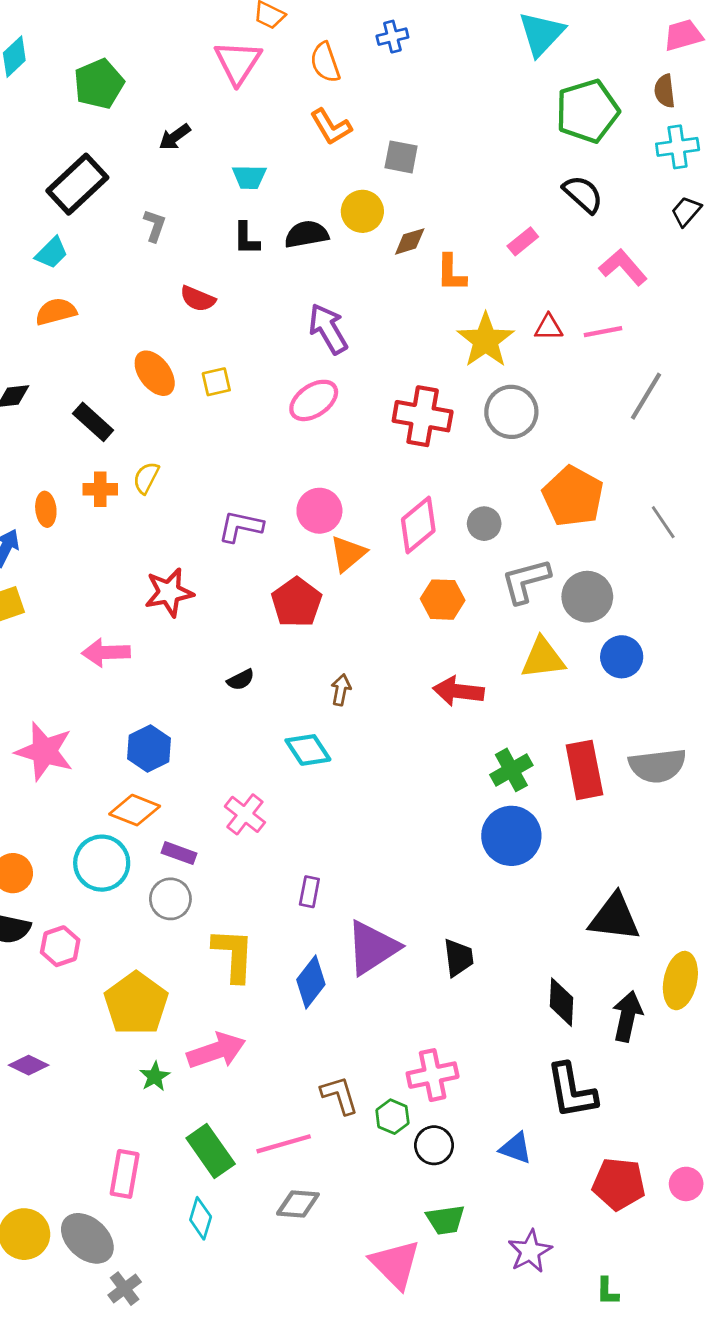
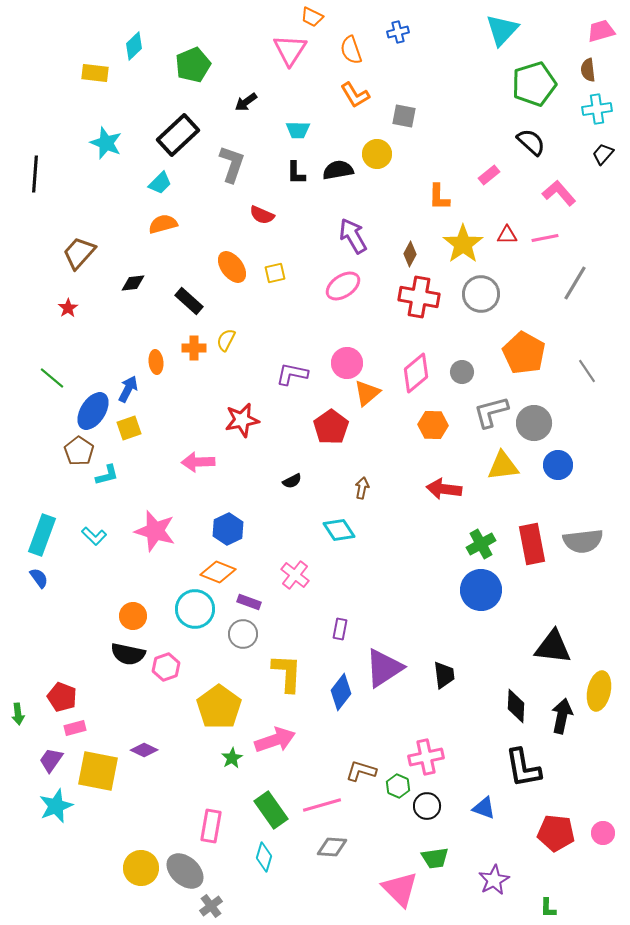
gray L-shape: (155, 226) -> (232, 164), size x1.6
brown diamond: (410, 241) -> (410, 254), moved, turned -45
brown L-shape: (339, 1095) -> (361, 771), turned -56

